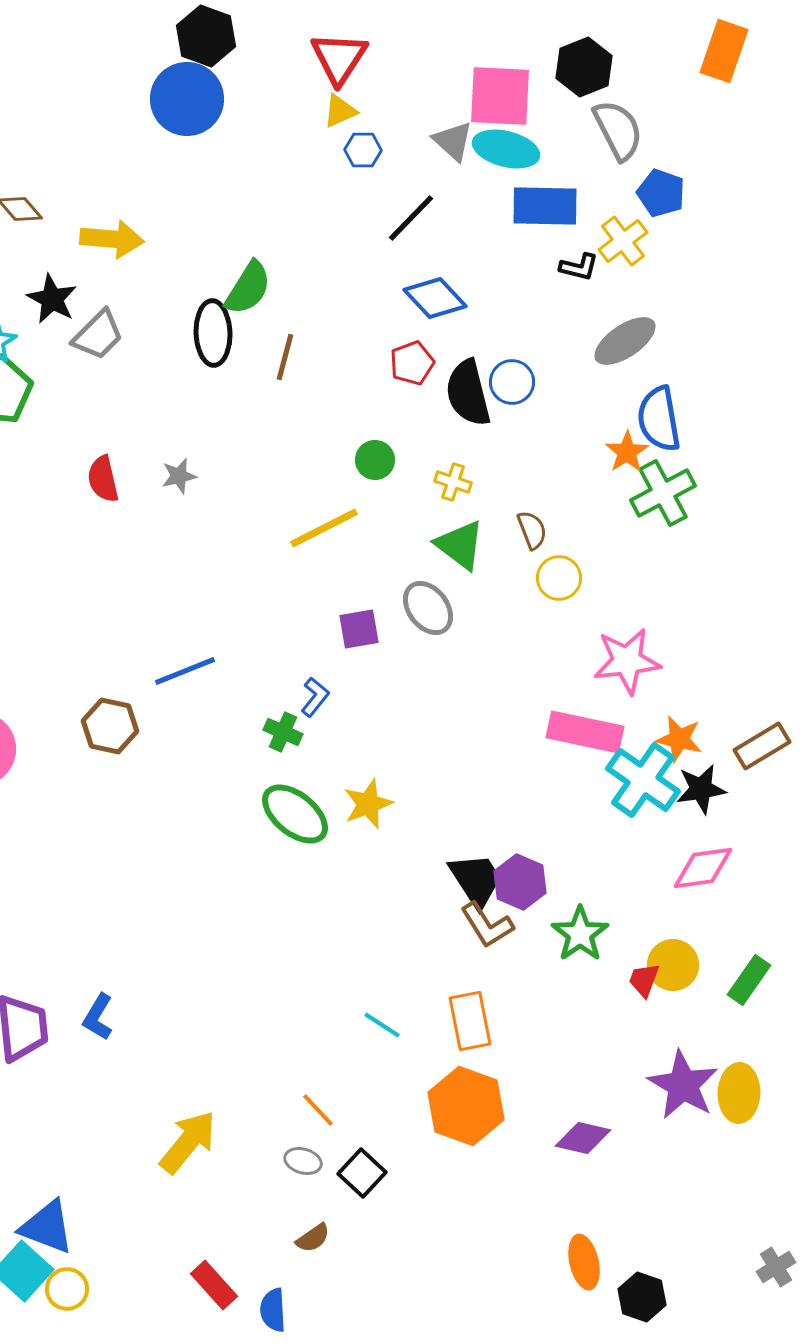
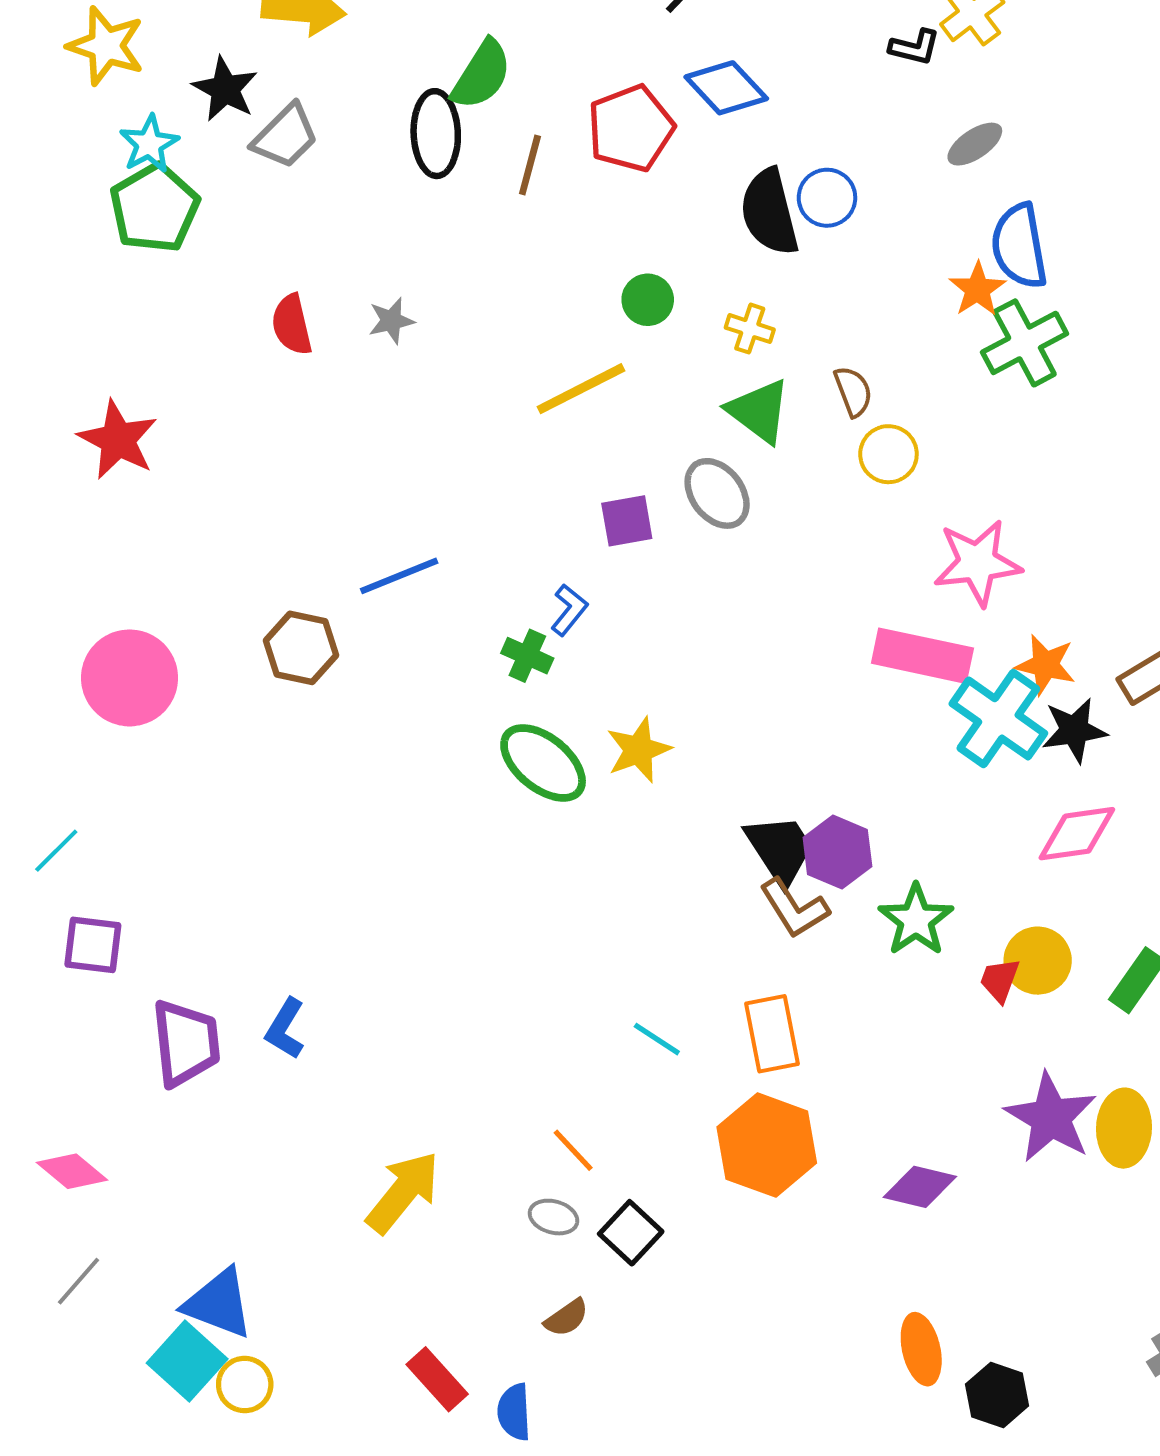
gray ellipse: (625, 341) -> (975, 144), size x0.7
red pentagon: (412, 363) -> (631, 128), moved, size x1.5

